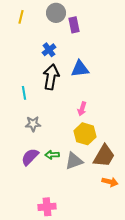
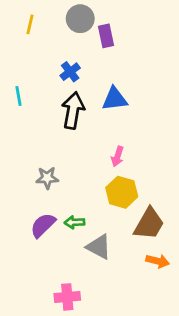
cyan line: (24, 93) -> (18, 96), moved
gray triangle: (74, 161) -> (99, 247), moved, turned 48

